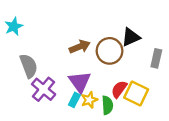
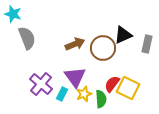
cyan star: (14, 26) -> (13, 14), moved, turned -30
gray rectangle: (156, 58) -> (147, 44), moved
gray semicircle: (29, 66) -> (27, 38), moved
cyan rectangle: (74, 100) -> (62, 94), moved

